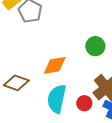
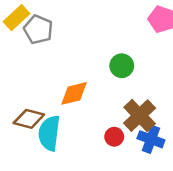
cyan semicircle: (57, 99) -> (49, 133), moved

